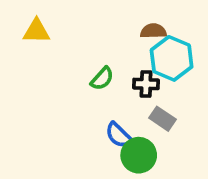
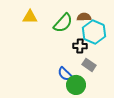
yellow triangle: (36, 31) -> (30, 17), moved
green semicircle: (102, 79) -> (63, 23), moved, size x1.5

